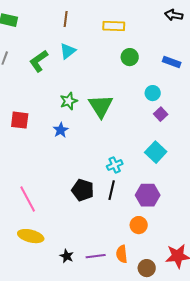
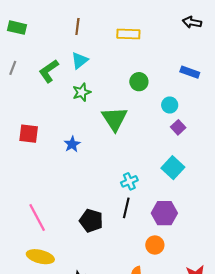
green circle: (130, 57) -> (139, 82), moved
green star: (69, 101) -> (82, 92), moved
black pentagon: (83, 190) -> (91, 221), moved

